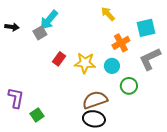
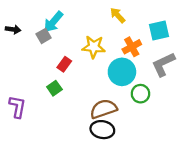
yellow star: (85, 63) -> (94, 47), moved
cyan circle: (112, 66) -> (122, 72), size x1.6
green square: (37, 115) -> (54, 88), moved

